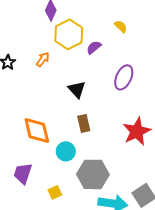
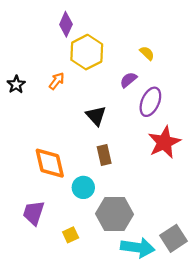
yellow semicircle: (121, 26) -> (147, 53), moved
purple semicircle: (94, 47) -> (128, 80), moved
red star: (137, 131) -> (164, 142), moved

